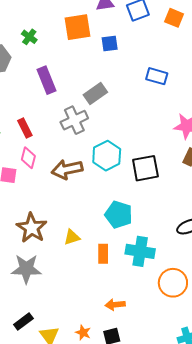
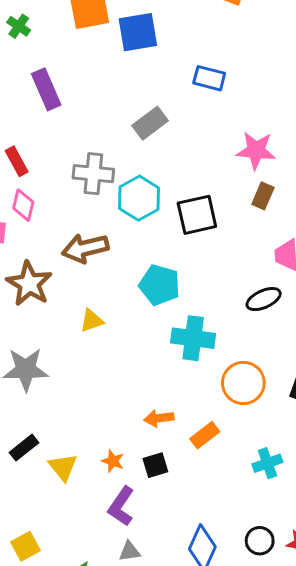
blue square: (110, 44) -> (138, 32), size x1.6
gray rectangle: (95, 94) -> (150, 123), moved
gray cross: (74, 120) -> (93, 174), moved, turned 32
brown arrow: (67, 169) -> (85, 248), moved
brown star: (32, 228) -> (29, 284), moved
orange rectangle: (103, 254) -> (205, 435), moved, turned 54

